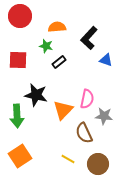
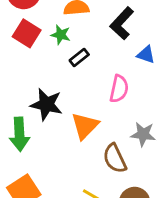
red square: (18, 60) -> (27, 33), moved, turned 30
pink semicircle: (87, 99) -> (119, 89), moved

